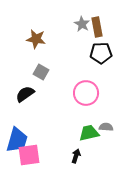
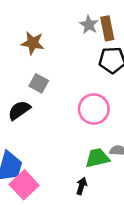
pink square: (29, 155) -> (24, 185), turned -35

